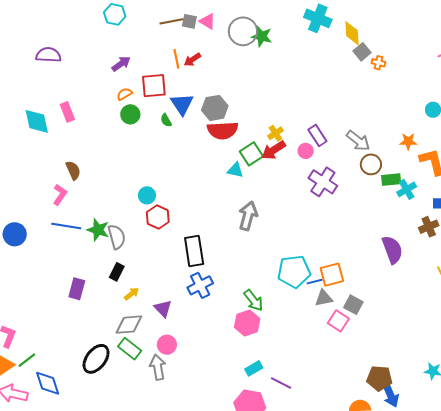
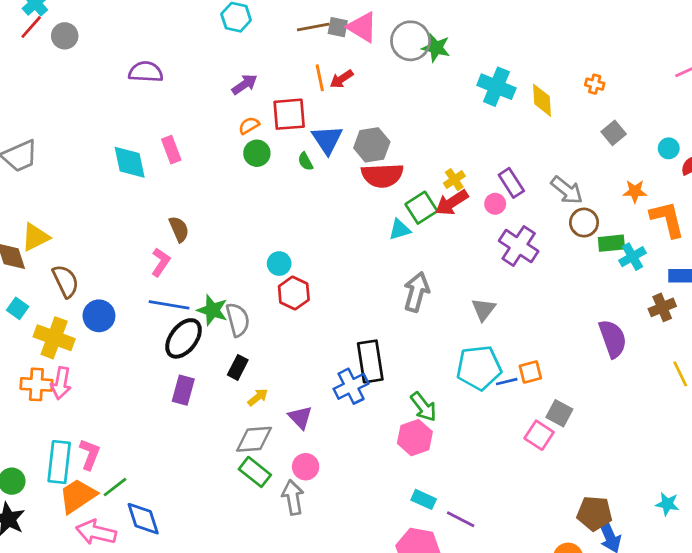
cyan cross: (318, 18) -> (496, 87), moved
pink triangle: (207, 21) -> (362, 27), size x1.4
yellow diamond: (352, 33) -> (542, 100), moved
gray square: (362, 52) -> (614, 133), moved
cyan triangle: (235, 170) -> (400, 230), turned -30
black rectangle: (194, 251) -> (370, 361), moved
orange square: (332, 275) -> (530, 372), size x0.7
gray triangle: (324, 298) -> (484, 309), moved, turned -42
black ellipse: (96, 359) -> (184, 338), moved
cyan rectangle: (254, 368) -> (424, 499), turned 54

